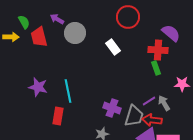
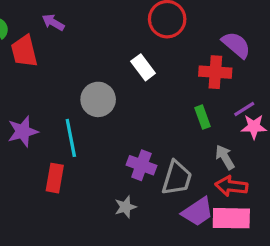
gray circle: (75, 33) -> (98, 99), moved
green rectangle: (156, 68) -> (202, 117), moved
purple star: (38, 87) -> (23, 132), turned -30
purple line: (149, 101) -> (244, 109), moved
red arrow: (152, 120) -> (231, 186), moved

